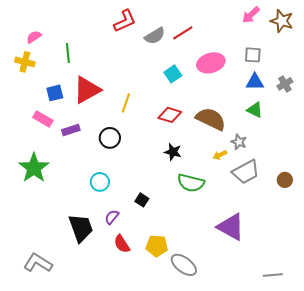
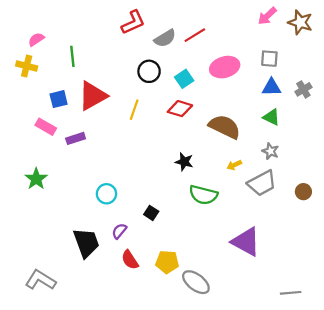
red diamond: (170, 115) -> (180, 109), moved
black circle: (110, 138) -> (149, 71), moved
gray star: (239, 142) -> (270, 151), moved
green star: (34, 168) -> (36, 179), size x0.7

